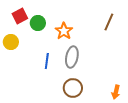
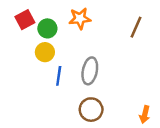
orange star: (64, 31) -> (80, 18), moved, turned 30
yellow circle: (11, 42) -> (45, 52), moved

